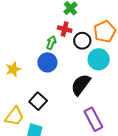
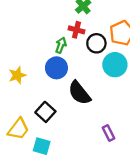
black semicircle: (81, 85) -> (79, 93), moved, turned -75
purple rectangle: (93, 119) -> (108, 133), size x0.6

